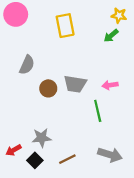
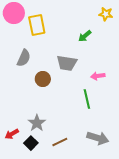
yellow rectangle: (65, 26) -> (37, 25), moved
green arrow: (111, 36) -> (85, 36), moved
gray trapezoid: (75, 84) -> (67, 63), moved
gray star: (42, 138) -> (37, 123), turned -30

